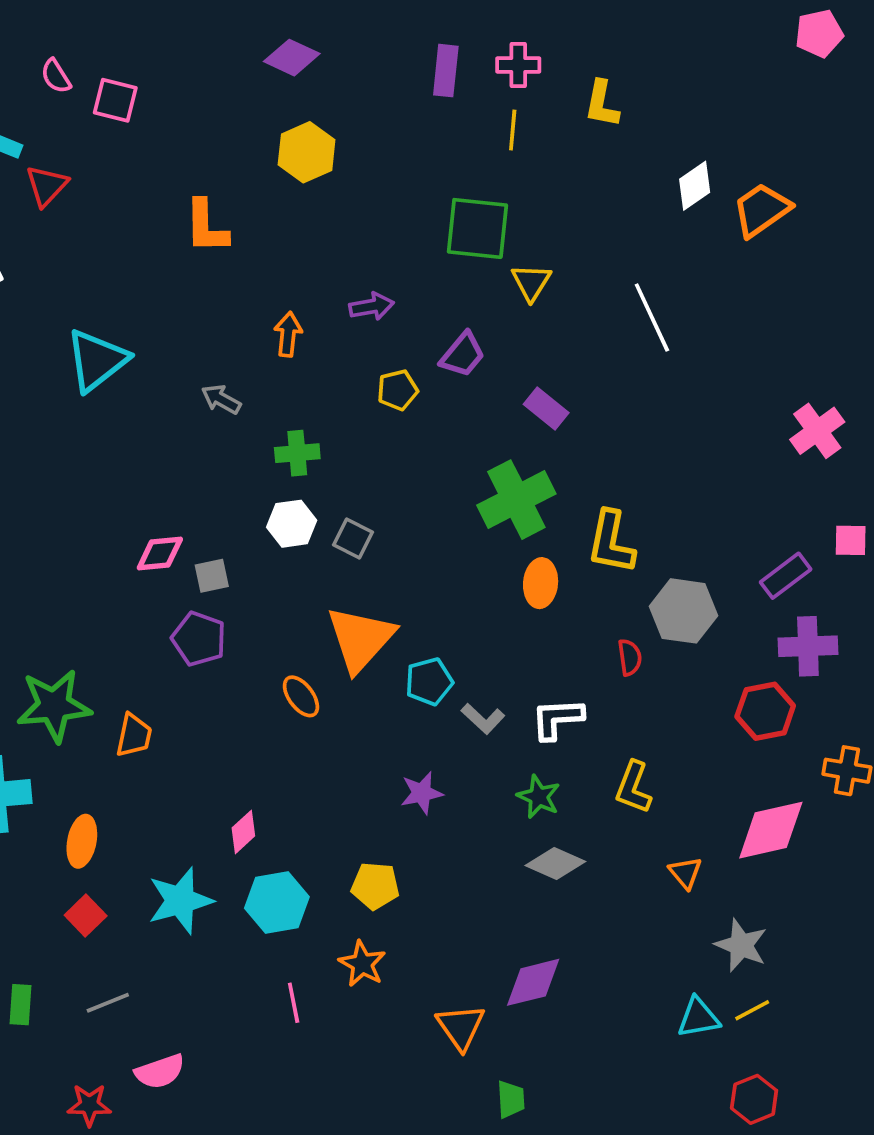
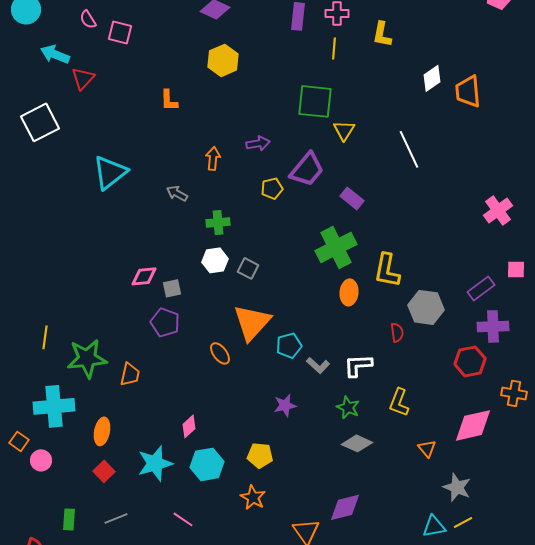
orange trapezoid: (762, 210) -> (468, 91), turned -60
orange L-shape: (206, 227) -> (169, 100), size x0.7
purple trapezoid: (463, 355) -> (307, 169), size x1.4
pink line: (294, 1003) -> (183, 519), moved, turned -45

